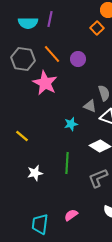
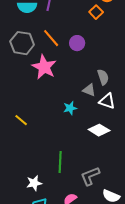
green line: (67, 163) -> (60, 162), moved
white star: (35, 173) -> (34, 183), moved
gray L-shape: (98, 178) -> (90, 176), moved

